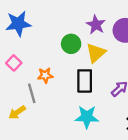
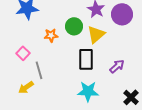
pink square: (14, 63) -> (23, 53), moved
orange star: (45, 75) -> (51, 35), moved

